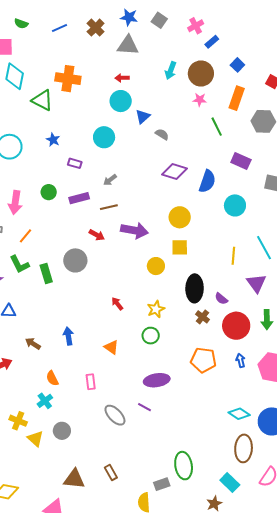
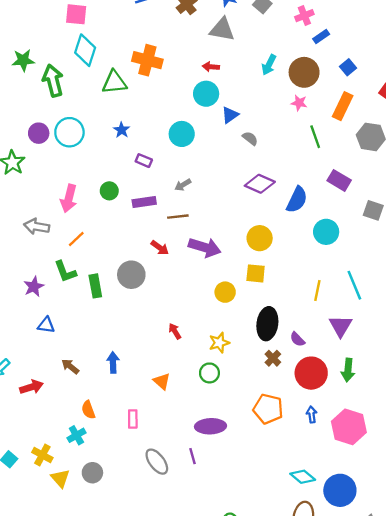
green triangle: (42, 100) -> (114, 82), turned -40
purple line: (144, 407) -> (193, 456), turned 40

